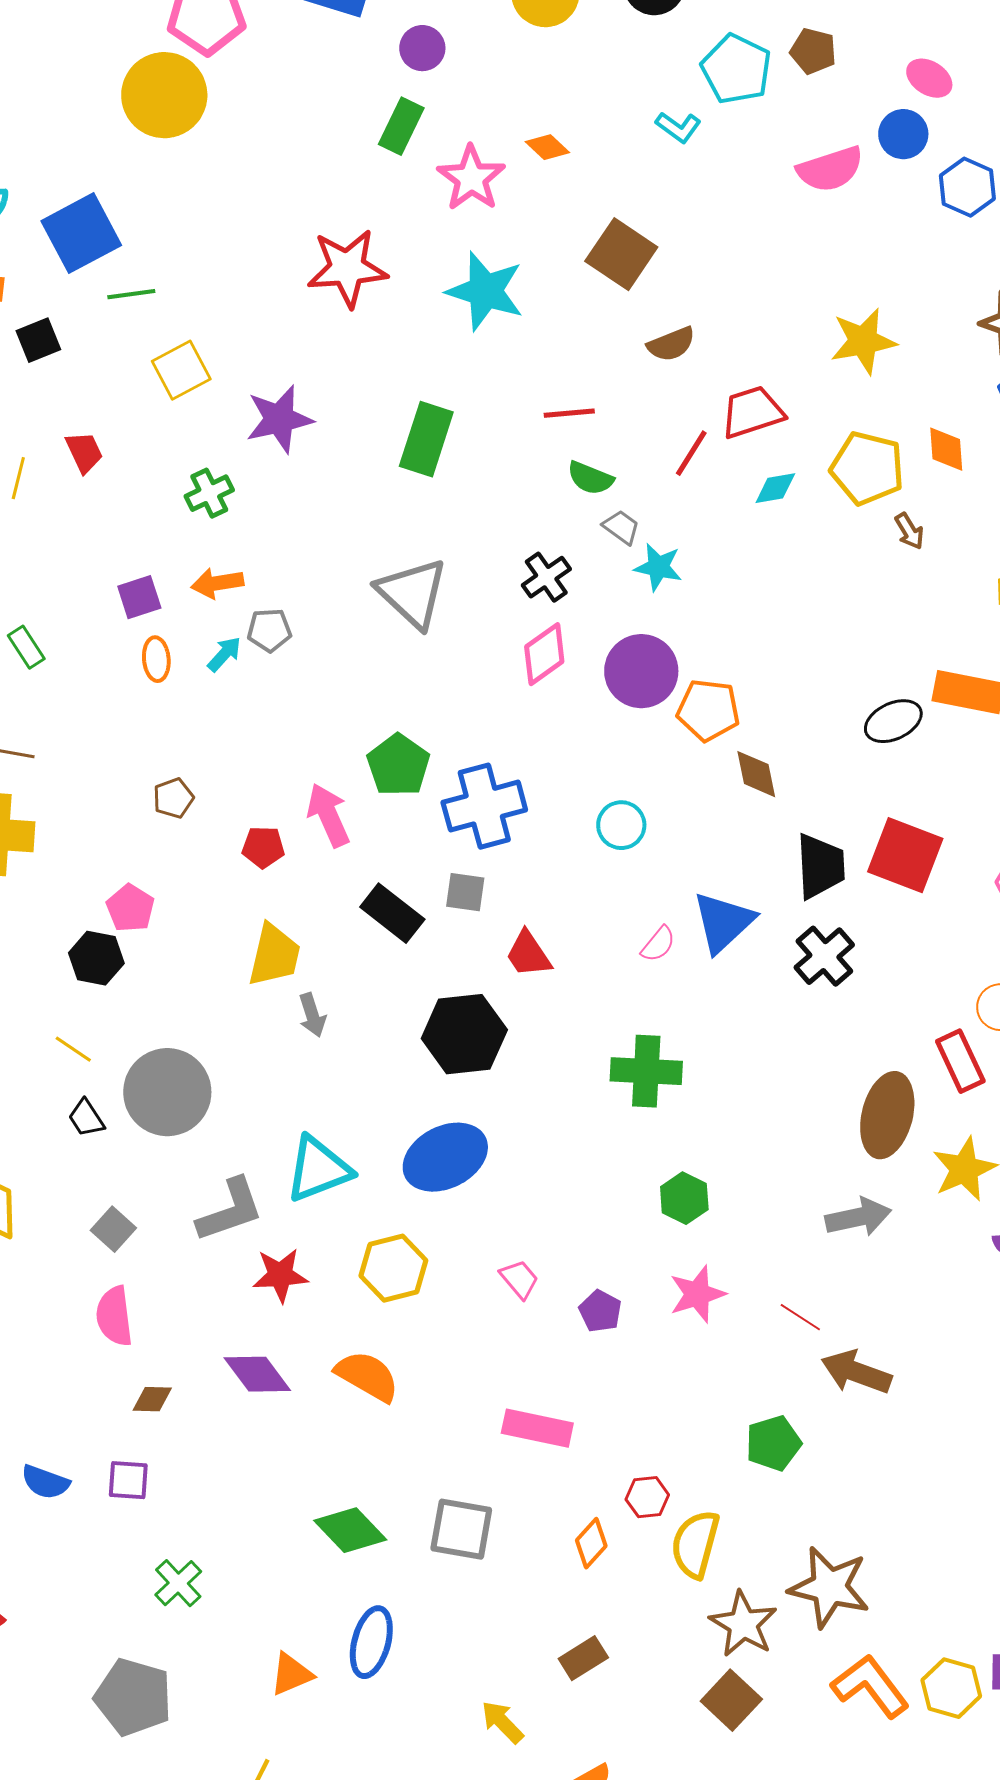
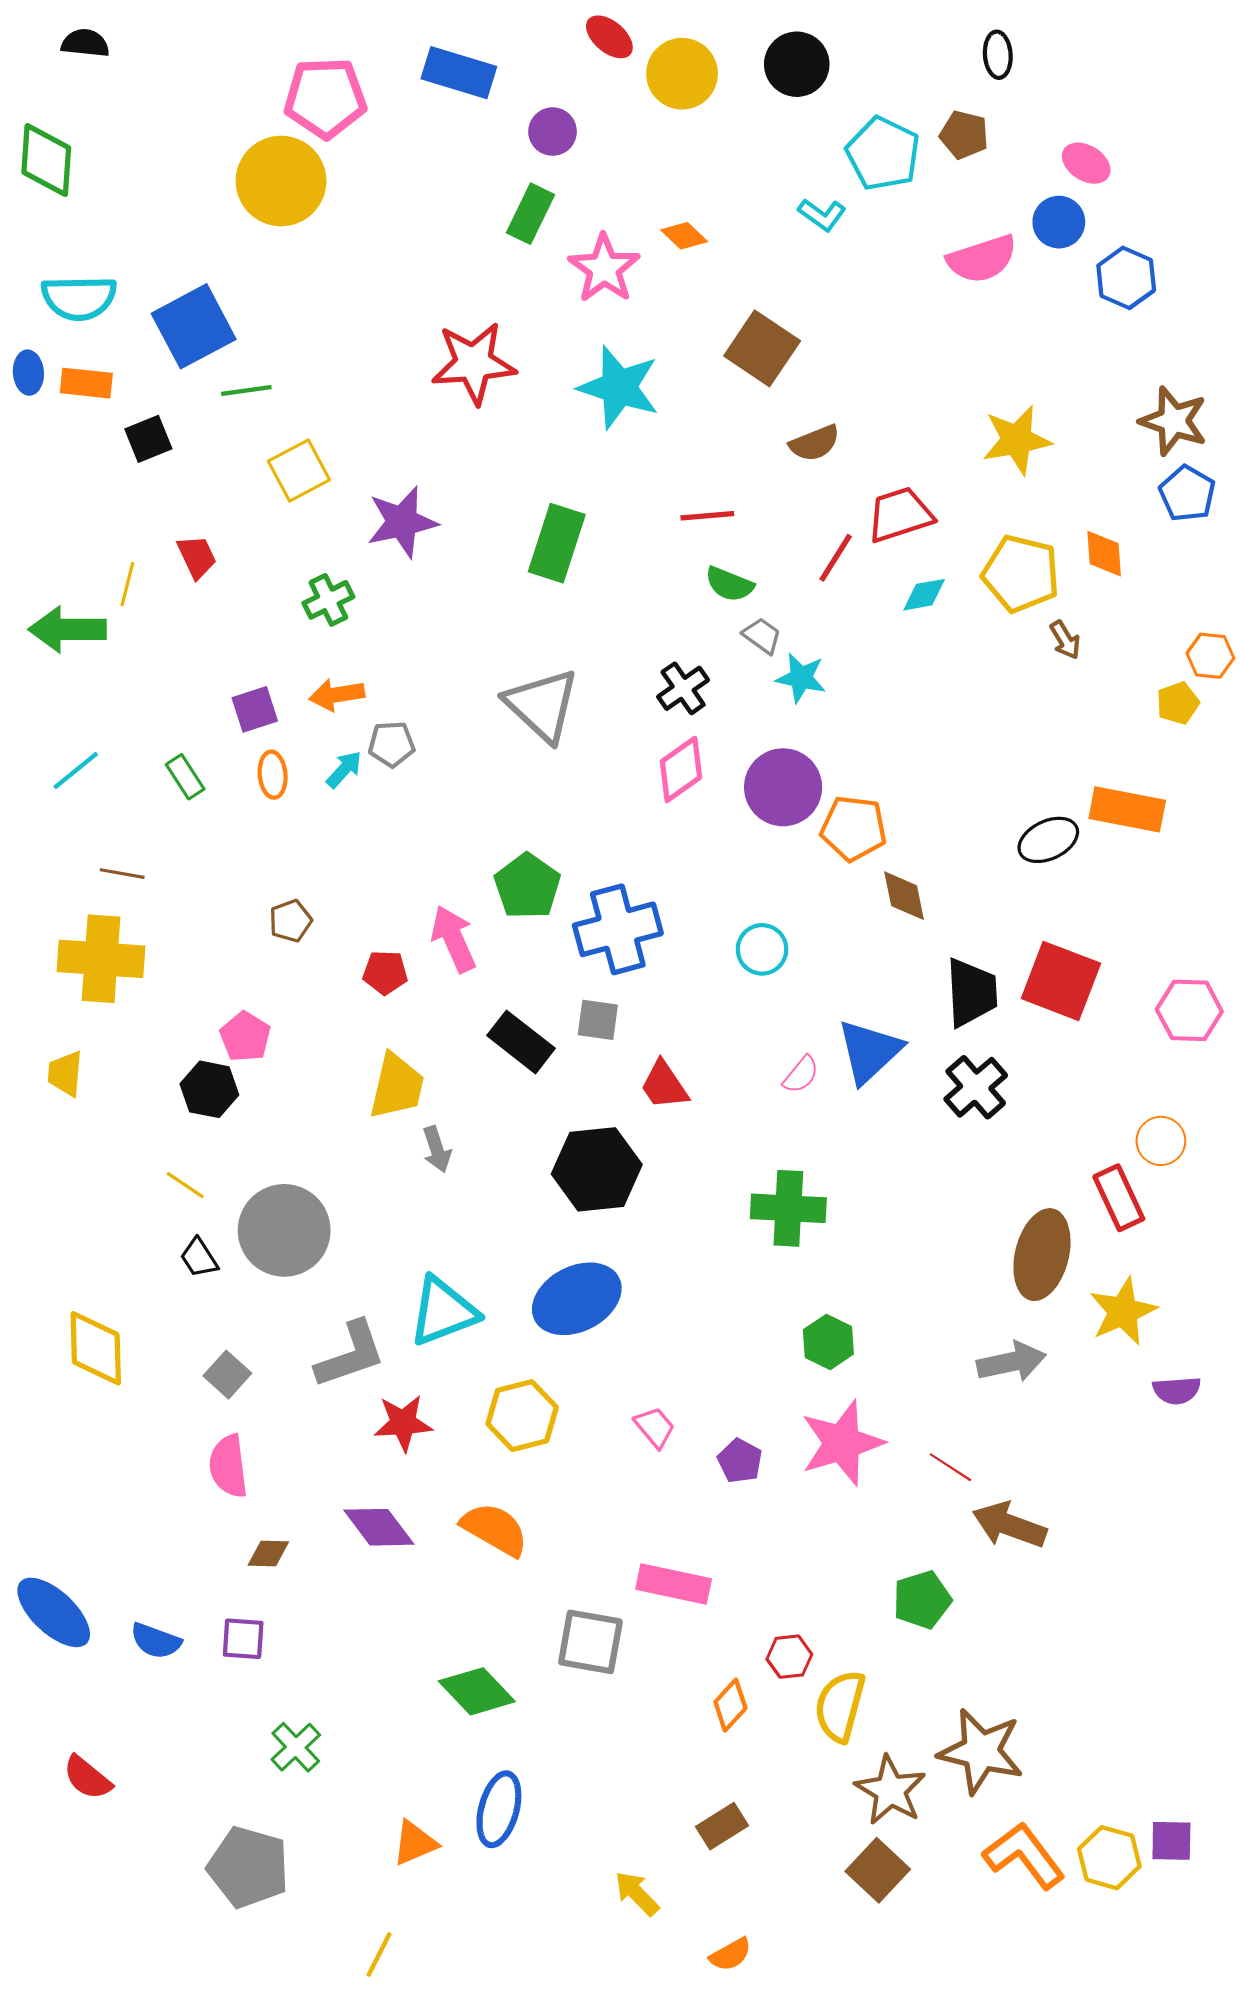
green rectangle: (26, 647) -> (185, 777), moved
pink star: (697, 1294) -> (842, 1443), size x1.4
gray square: (461, 1529) -> (590, 1642), moved

